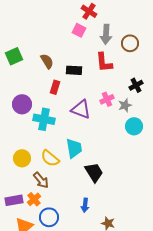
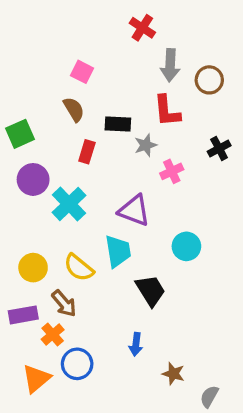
pink square: (79, 30) -> (82, 72), moved
green square: (14, 56) -> (20, 134), moved
gray star: (125, 105) -> (146, 145), moved
purple triangle: (81, 109) -> (134, 210), moved
cyan cross: (44, 119) -> (69, 204), turned 35
cyan circle: (134, 126) -> (186, 246), moved
purple rectangle: (14, 200) -> (23, 315), moved

